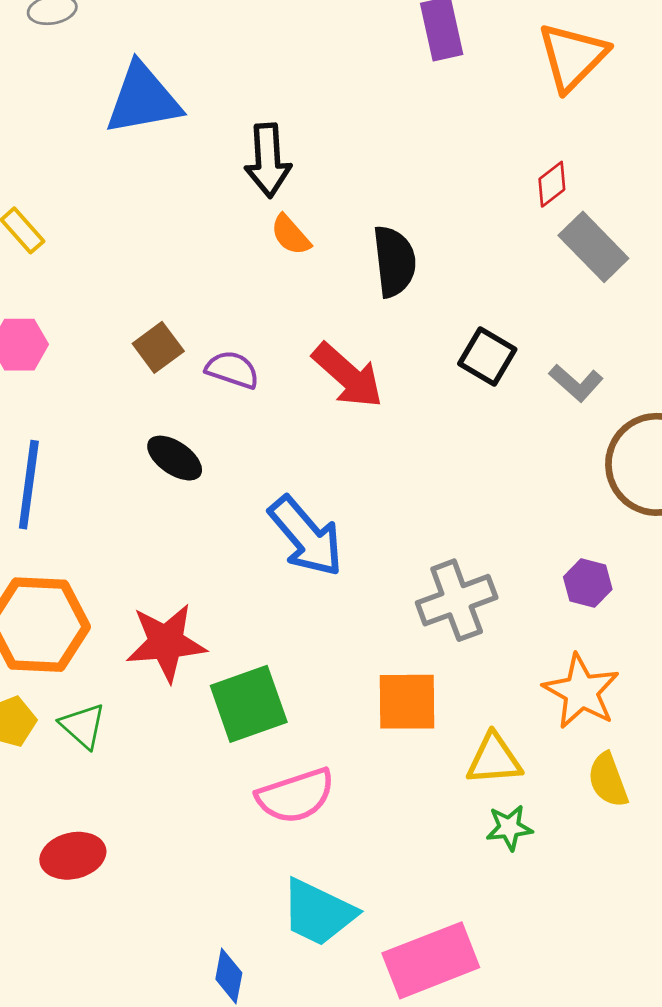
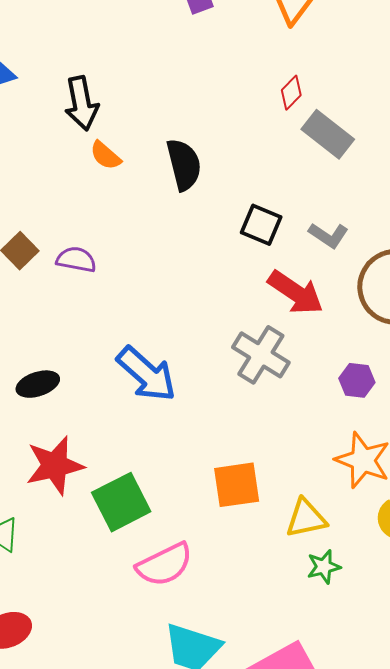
red arrow: (348, 375) -> (296, 293), moved
black ellipse: (175, 458) -> (38, 384), moved, turned -45
gray cross: (457, 600) -> (261, 355), moved, turned -30

